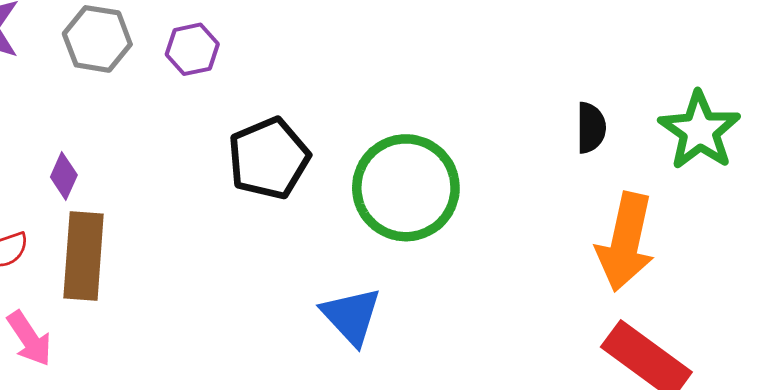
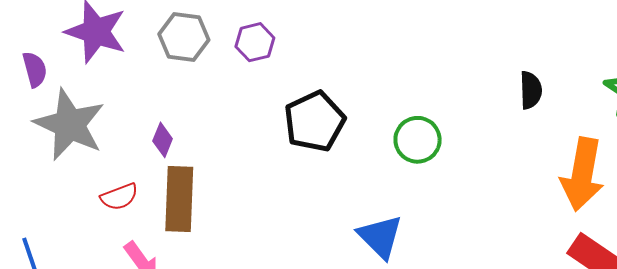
black semicircle: (591, 128) -> (531, 90), moved
green circle: (406, 188) -> (418, 140), size x0.6

